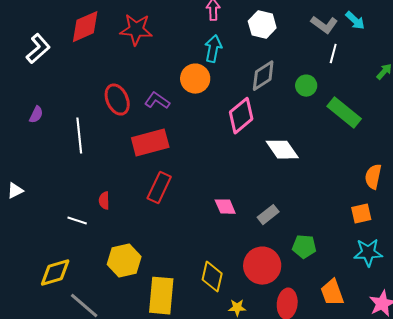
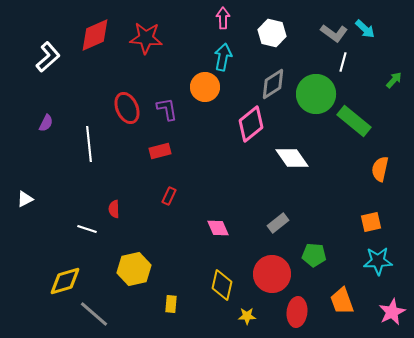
green circle: (306, 86) -> (316, 94), size x1.8
purple L-shape: (157, 101) -> (167, 109), turned 45
red rectangle: (150, 143) -> (160, 151), size x0.6
orange semicircle: (373, 177) -> (380, 169), moved
red rectangle: (159, 188) -> (169, 196), size x0.6
pink diamond: (225, 207) -> (218, 228), moved
yellow rectangle: (161, 296) -> (171, 304), size x0.5

